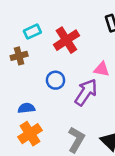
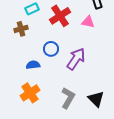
pink triangle: (102, 69) -> (88, 22), moved
blue semicircle: (26, 108) -> (33, 65), moved

